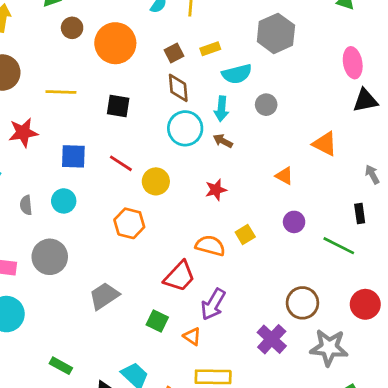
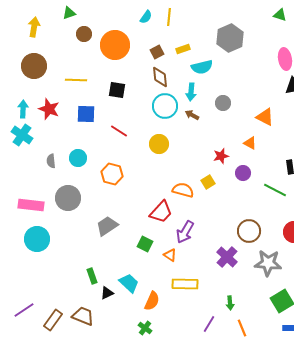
gray circle: (266, 105) -> (223, 103), moved
red star: (23, 133) -> (49, 109), turned 30
blue square: (73, 156) -> (86, 114), moved
orange triangle: (284, 176) -> (250, 143), moved
yellow circle: (156, 181) -> (159, 144), moved
red star: (216, 190) -> (221, 156), moved
orange hexagon: (129, 223) -> (112, 174), moved
green rectangle: (61, 366) -> (92, 276), moved, turned 42

